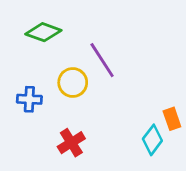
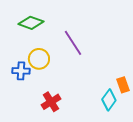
yellow circle: (73, 82) -> (39, 59), moved

